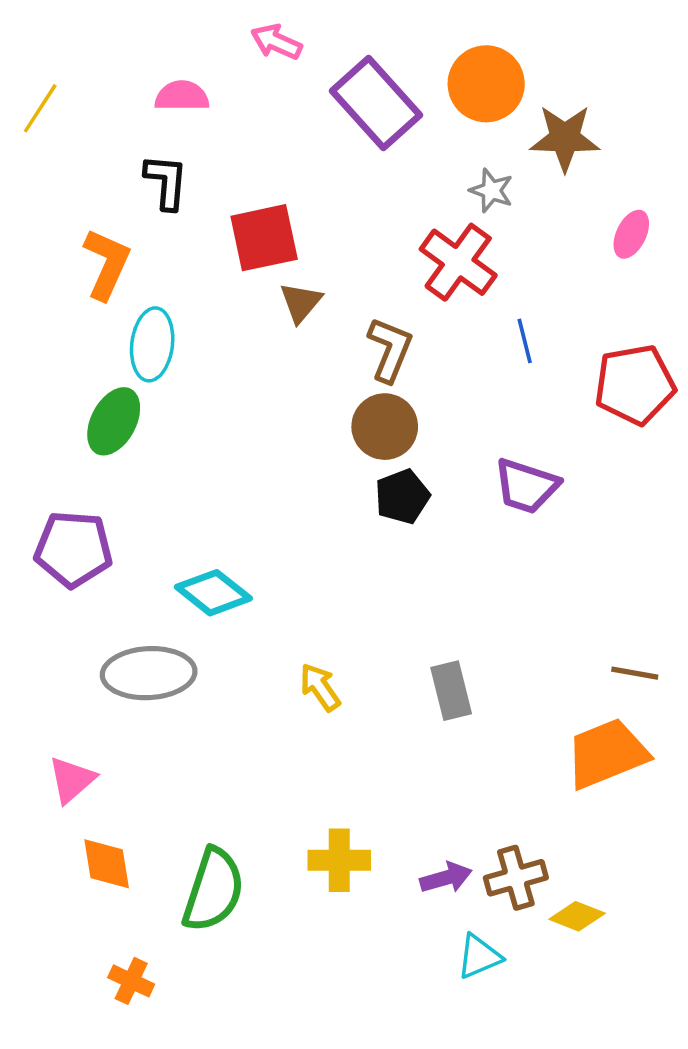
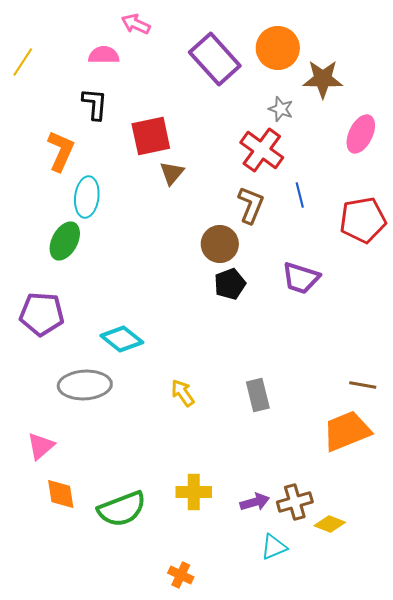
pink arrow: (276, 42) -> (136, 24), moved
pink ellipse: (631, 234) -> (361, 134), size x1.4
brown L-shape: (390, 350) -> (251, 205), moved
green semicircle: (213, 890) -> (122, 509), turned 51
orange cross: (131, 981) -> (181, 575), moved

